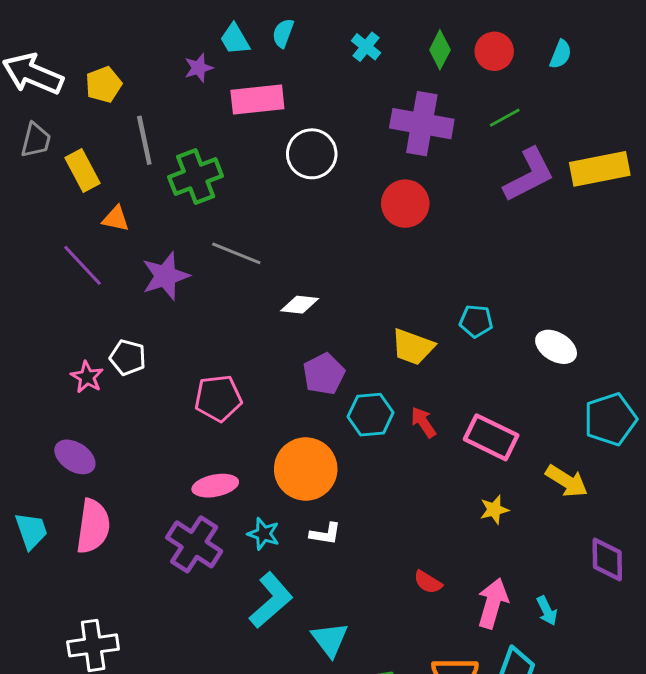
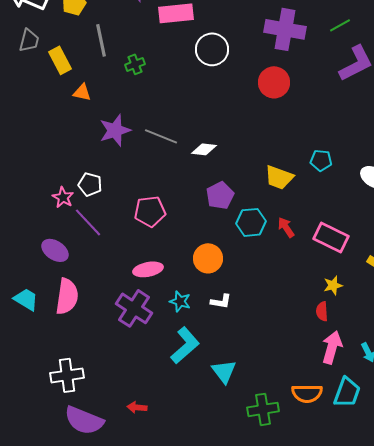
green cross: (196, 176) -> (135, 64), size x0.6
gray line: (236, 253) -> (161, 136), moved
purple line: (83, 265) -> (88, 222), moved
orange circle: (306, 469) -> (208, 258), size x0.7
cyan trapezoid: (31, 531) -> (26, 299), turned -40
red semicircle: (428, 582) -> (322, 311), moved, turned 54

